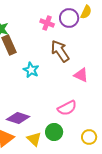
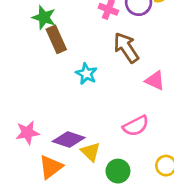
green circle: (54, 132) -> (118, 171), moved
yellow triangle: (34, 139) -> (91, 152), moved

